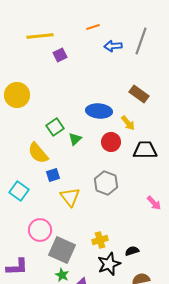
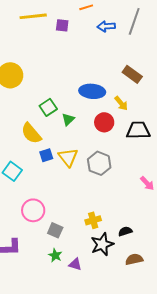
purple square: (60, 55) -> (62, 25), moved, turned 32
yellow triangle: (70, 197) -> (68, 157), moved
gray square: (62, 250) -> (55, 230), size x0.6

